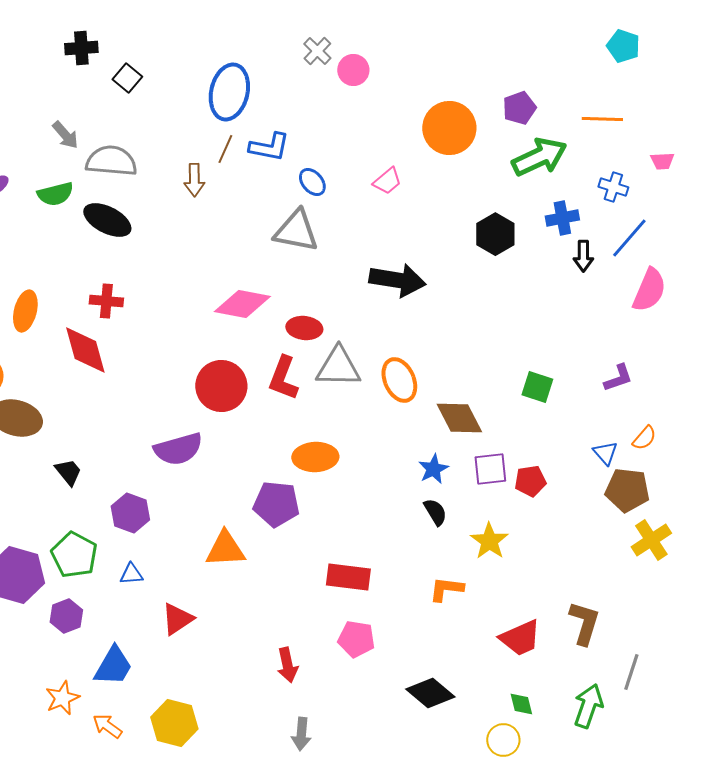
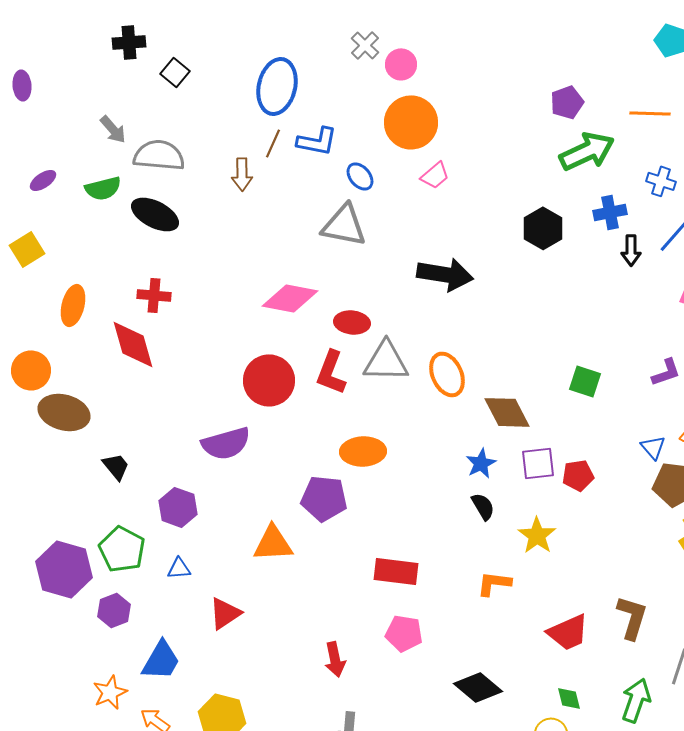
orange circle: (449, 128) -> (411, 122), moved

